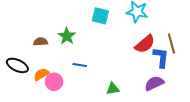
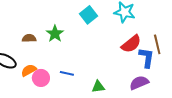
cyan square: (100, 16) -> (89, 15), turned 36
blue line: (80, 65) -> (67, 73), moved

